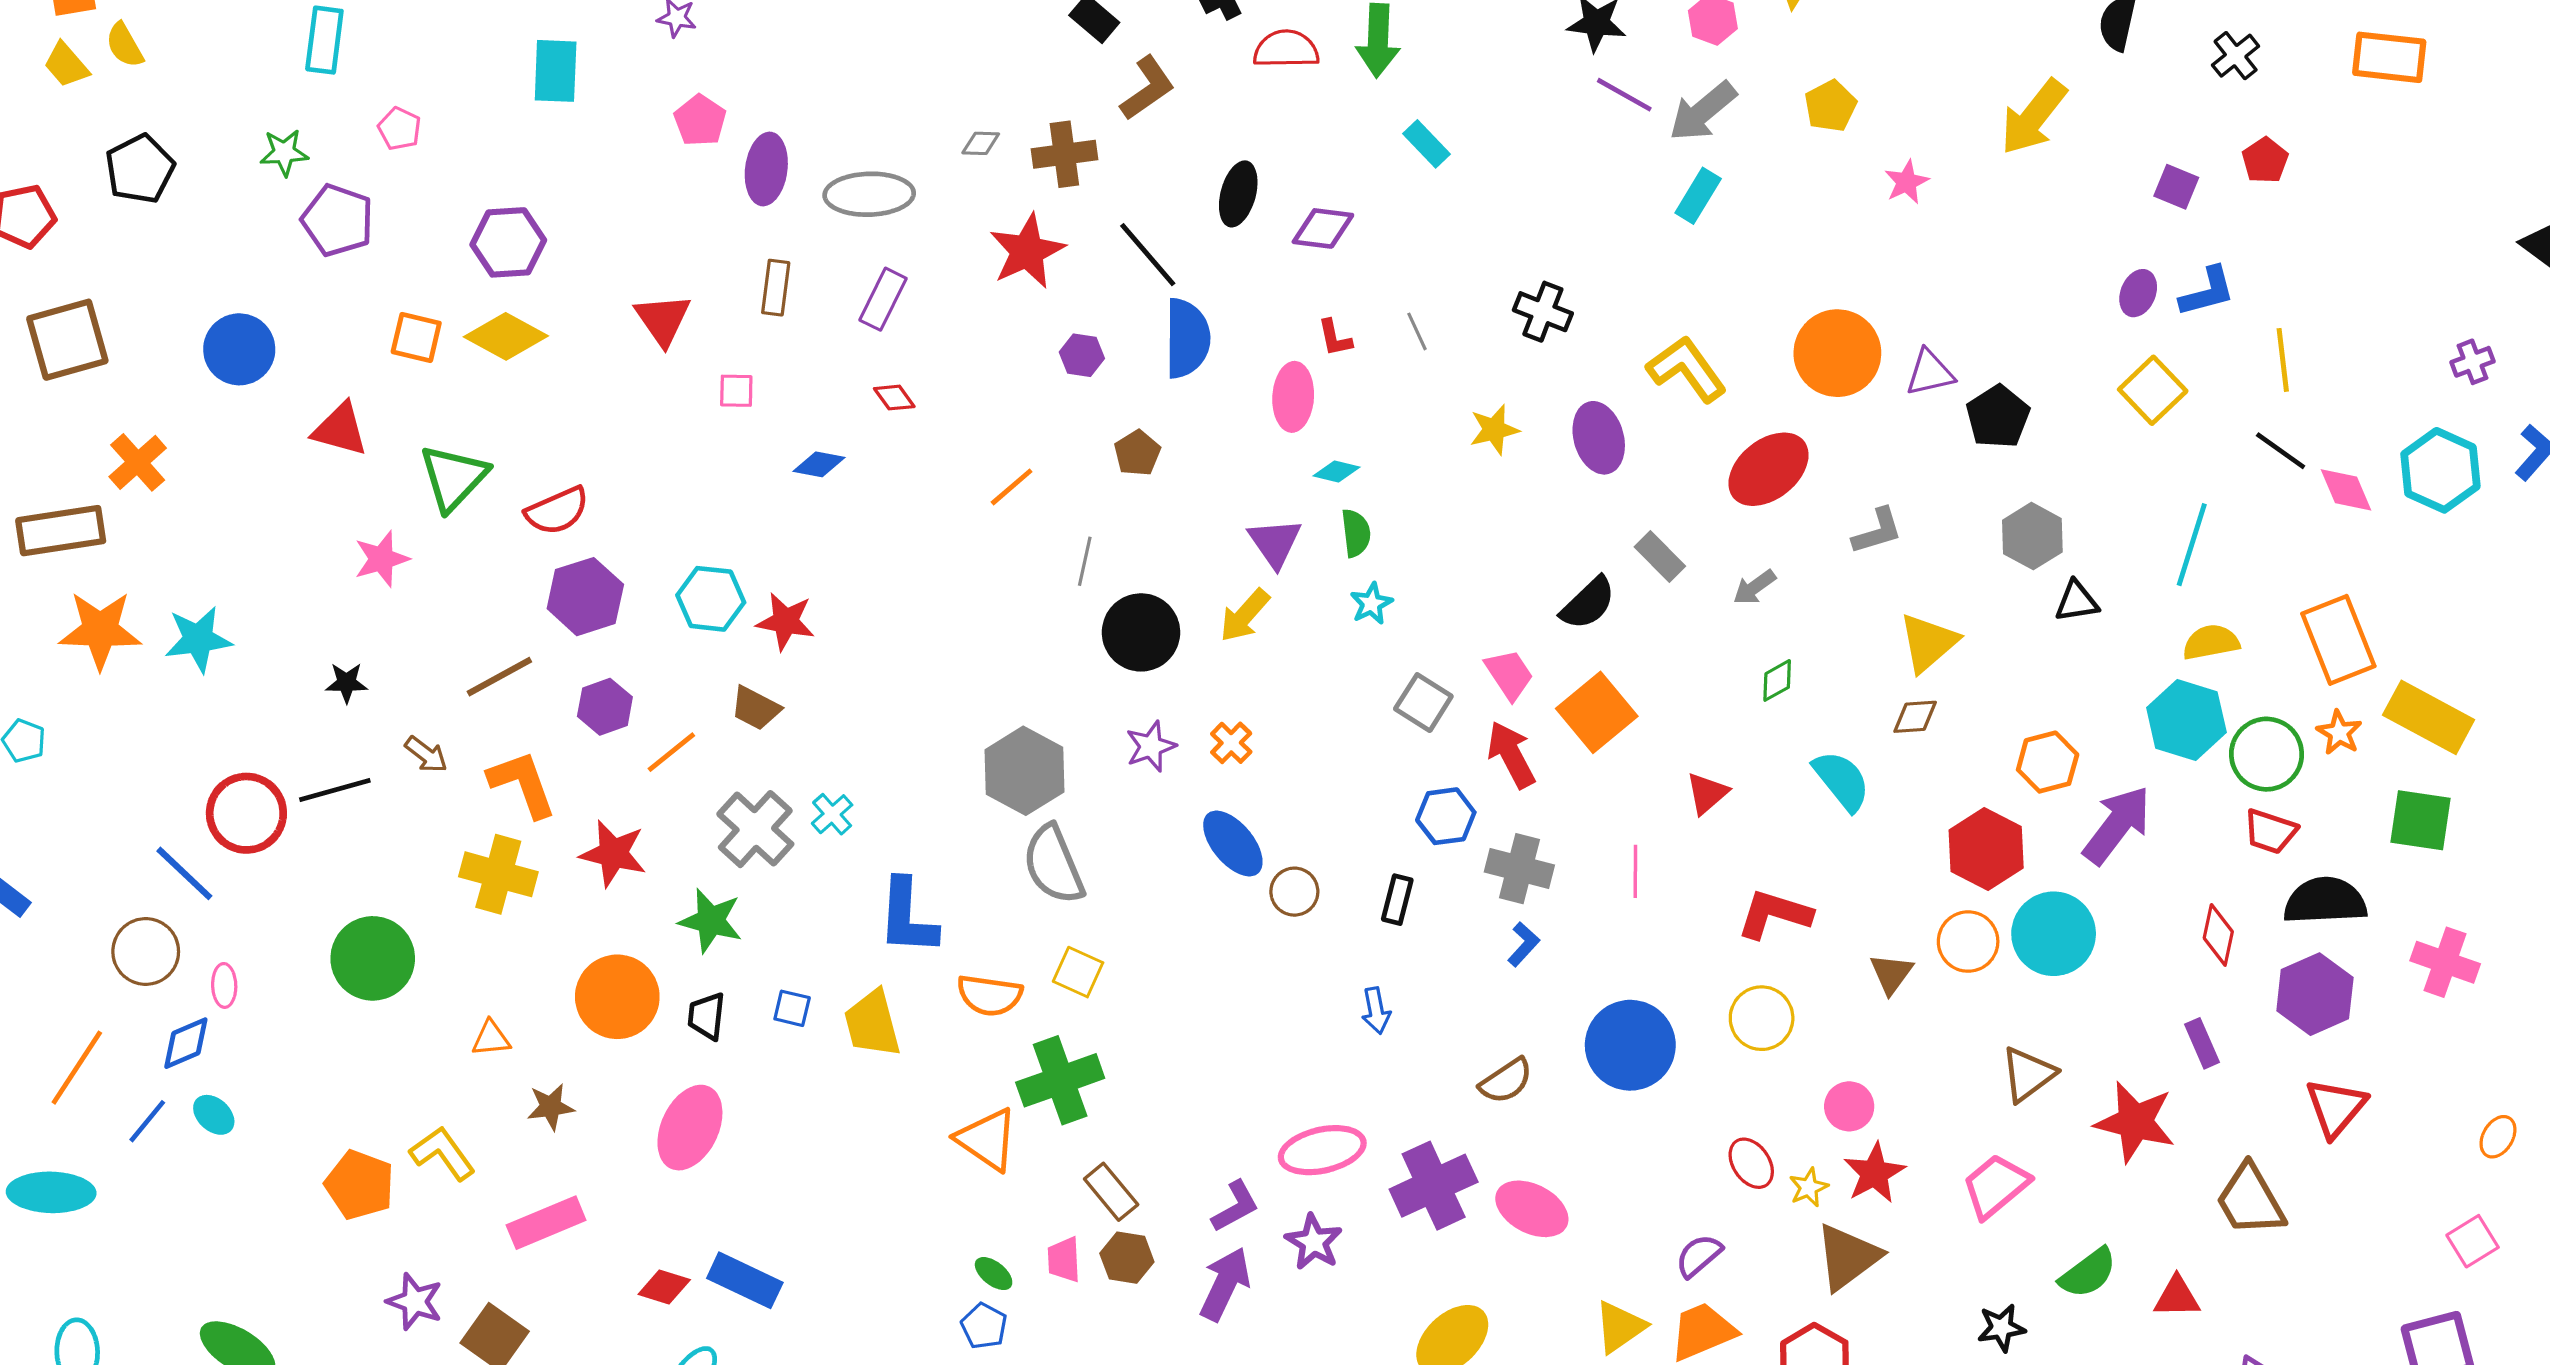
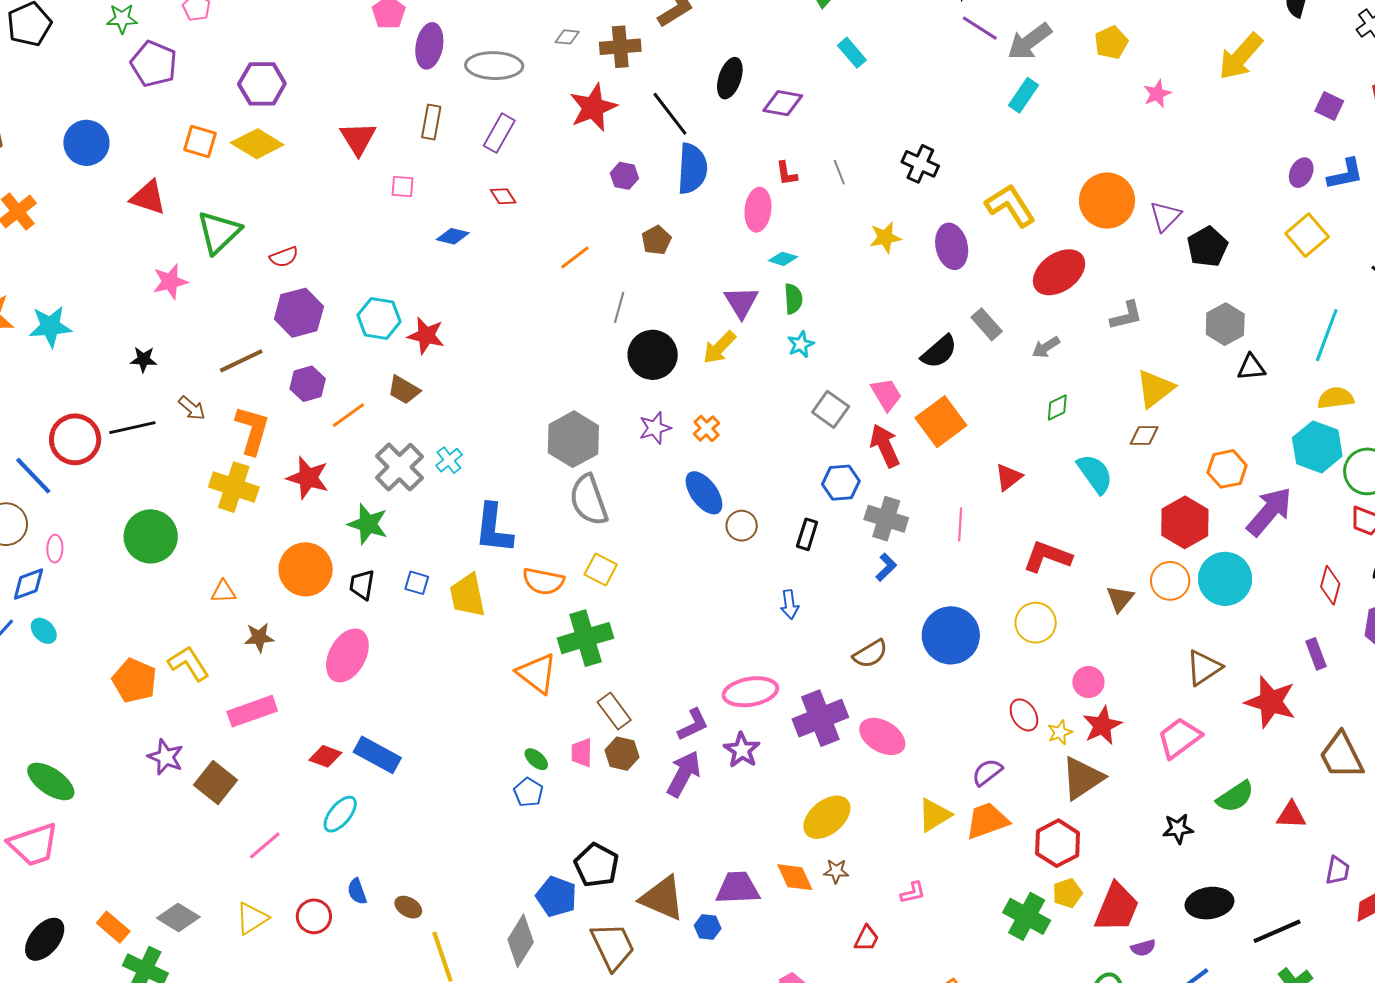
purple triangle: (1930, 373) -> (1165, 216), turned -36
red semicircle: (557, 511) -> (284, 257), size x0.7
orange L-shape: (522, 784) -> (252, 430), turned 33

